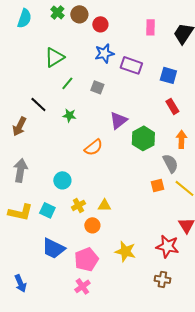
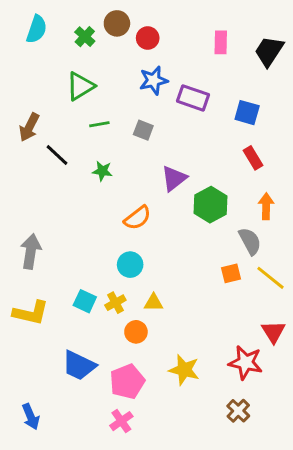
green cross: (57, 12) -> (85, 37), moved
green line: (67, 83) -> (99, 124), turned 40
brown arrow: (19, 126) -> (29, 127), moved
cyan circle: (62, 180) -> (130, 265), moved
cyan square: (47, 210) -> (85, 301), moved
brown cross: (162, 279) -> (238, 411), turned 35

